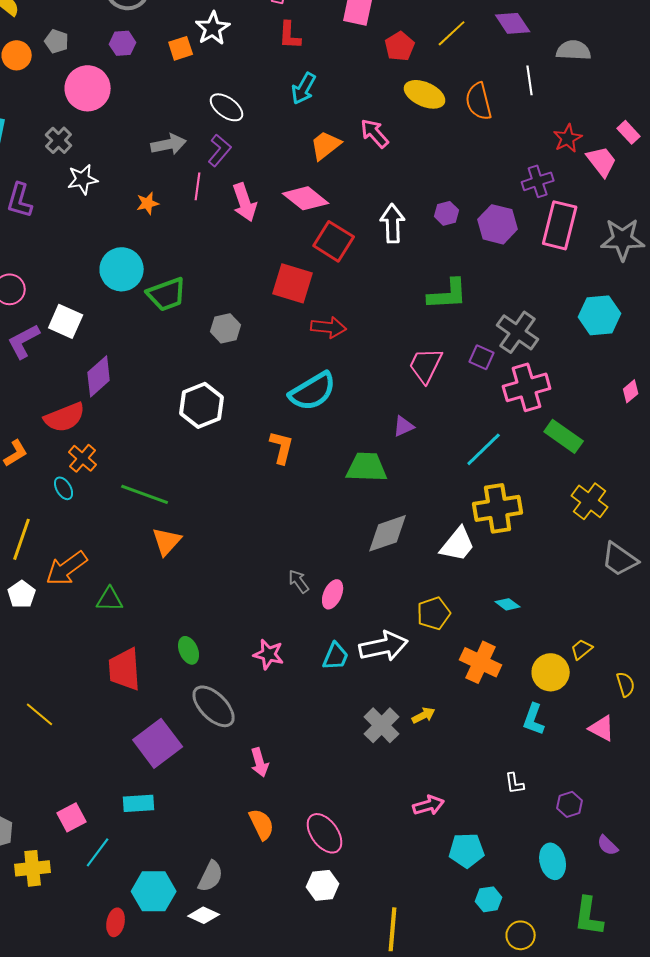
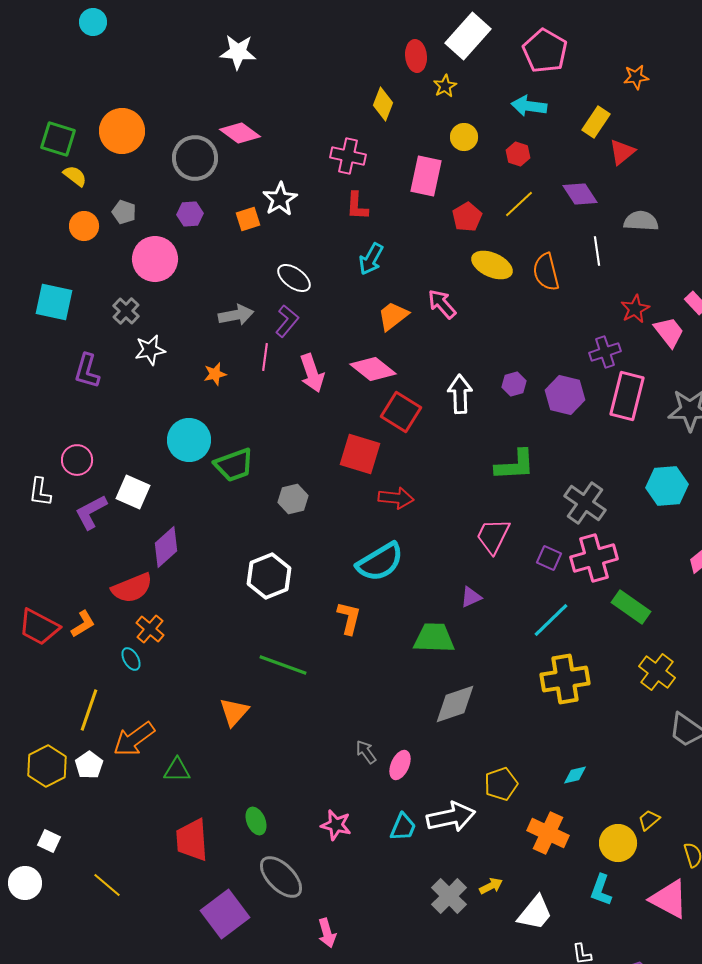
purple square: (482, 357) -> (549, 558), moved
green line: (145, 494) -> (283, 665), moved
white trapezoid: (458, 544) -> (535, 913), moved
cyan diamond: (508, 604) -> (575, 775), turned -50
pink triangle: (602, 728) -> (669, 899), size x1.5

